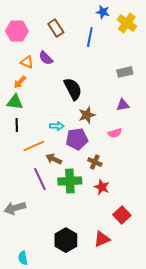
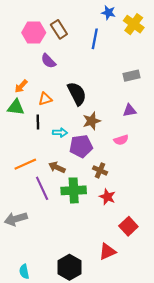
pink hexagon: (17, 31) -> (34, 33), moved
orange triangle: (27, 62) -> (45, 99), moved, turned -40
black line: (17, 125) -> (38, 122), moved
orange line: (34, 146) -> (25, 164), moved
black hexagon: (66, 240) -> (69, 267), moved

